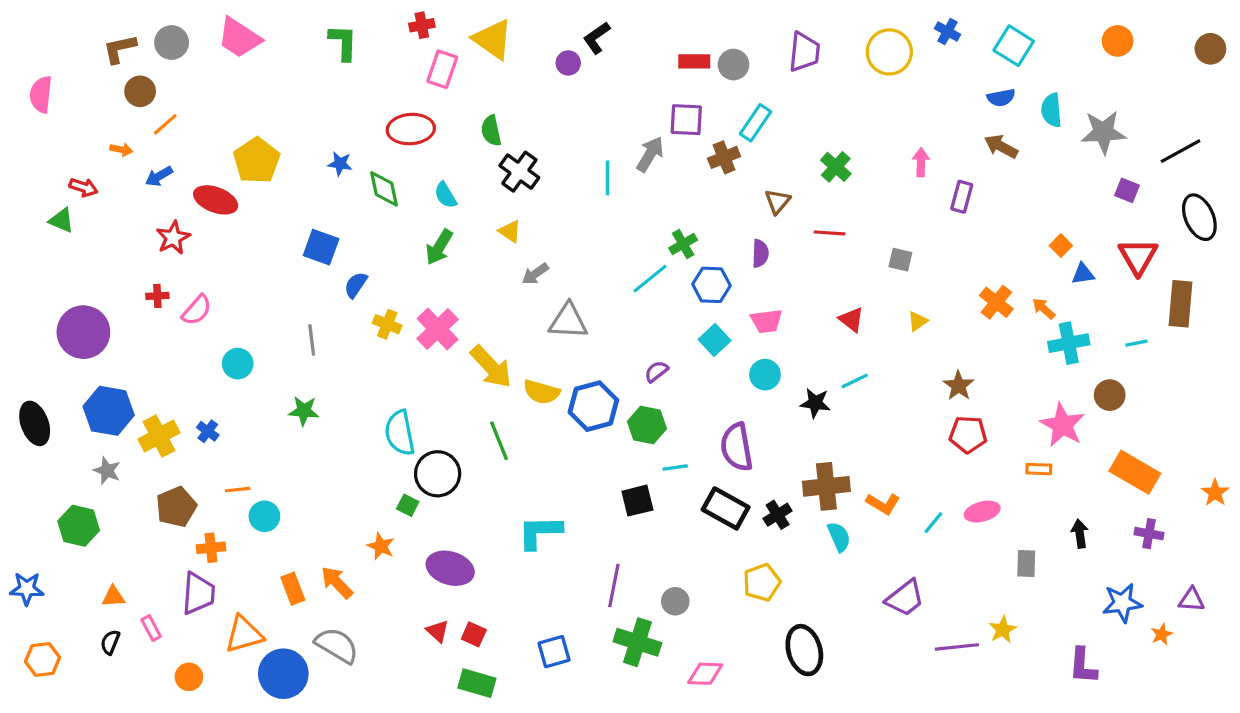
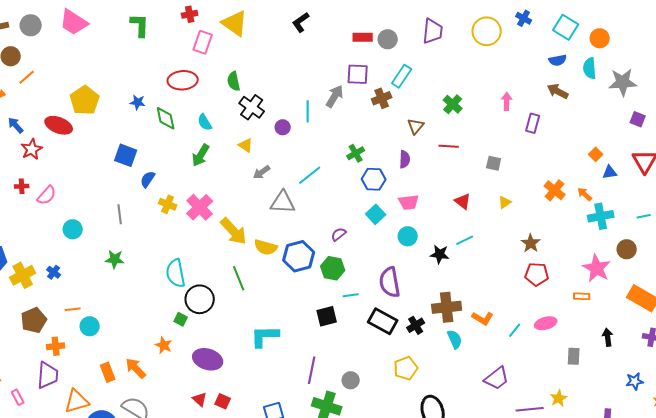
orange circle: (1118, 41) -> (600, 38), moved
purple circle: (568, 63) -> (283, 127), moved
blue arrow: (159, 176) -> (16, 125), moved, turned 78
cyan line: (650, 279) -> (310, 175), moved
blue star: (1122, 603) -> (635, 381), size x0.7

